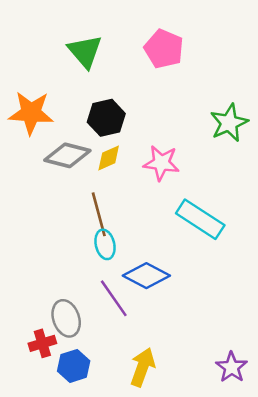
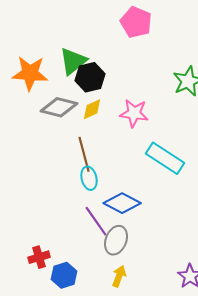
green triangle: (85, 51) -> (73, 61), moved, turned 32
gray ellipse: (66, 318) -> (116, 240), moved, turned 40
yellow arrow: (143, 367) -> (119, 276), size x0.7

